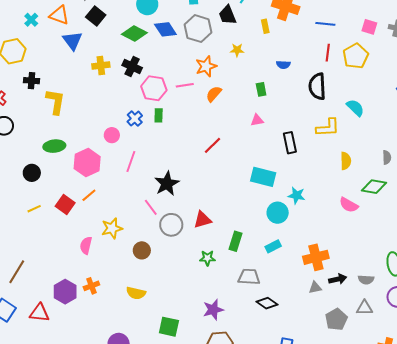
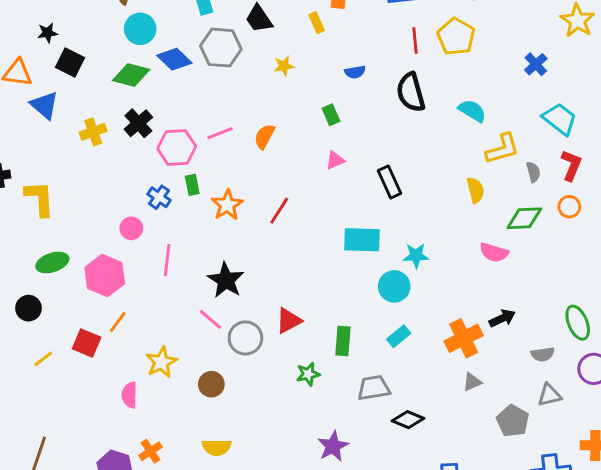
orange star: (206, 66) -> (227, 205), moved
black cross: (132, 67) -> (138, 123), turned 36
yellow L-shape: (328, 128) -> (502, 149), moved
black arrow: (338, 279) -> (502, 318), moved

